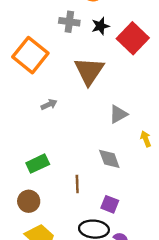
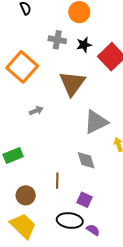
gray triangle: (118, 114) -> (96, 122), size x1.5
green rectangle: (38, 164) -> (13, 156), moved
brown circle: (29, 201) -> (26, 195), moved

